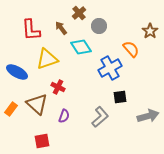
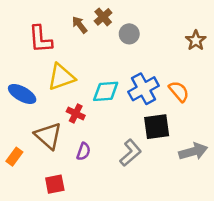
brown arrow: (61, 28) -> (80, 25), moved
cyan diamond: (81, 47) -> (106, 91), moved, turned -60
orange semicircle: (131, 49) -> (179, 91), moved
black square: (120, 97) -> (157, 127), size x1.5
orange rectangle: (11, 109) -> (14, 157), moved

